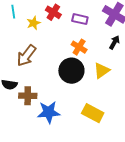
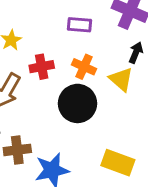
red cross: (53, 12) -> (42, 67), moved, turned -35
yellow triangle: (102, 71) -> (121, 79), moved, turned -36

